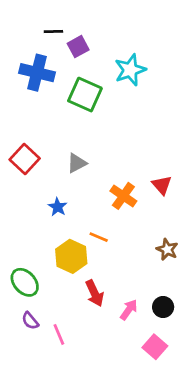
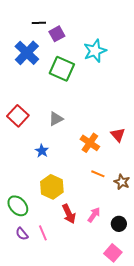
blue cross: (37, 73) -> (27, 53), turned 30
orange line: (99, 237) -> (98, 174), moved
pink arrow: (129, 310) -> (94, 215), moved
pink line: (59, 334) -> (43, 233), moved

